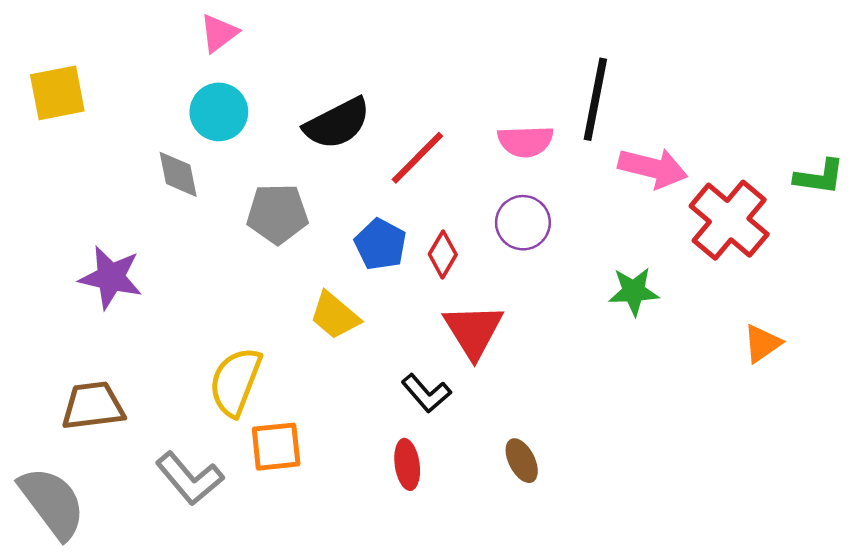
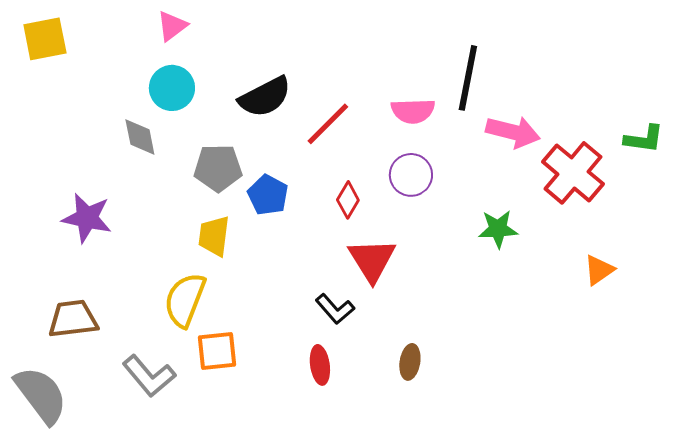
yellow square: (57, 93) -> (45, 39), moved
blue pentagon: (380, 244) -> (268, 195), moved
yellow trapezoid: (335, 316) -> (214, 236), moved, turned 57
brown ellipse: (522, 461) -> (410, 362), turned 36

